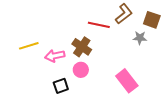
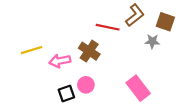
pink circle: (81, 70) -> (86, 85), moved

